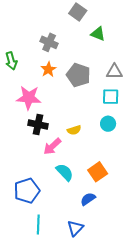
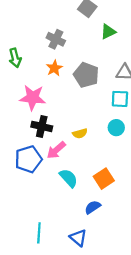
green triangle: (98, 34) -> (108, 32), turned -49
blue pentagon: (27, 191) -> (28, 159), moved
blue triangle: (75, 228) -> (78, 238), turned -36

